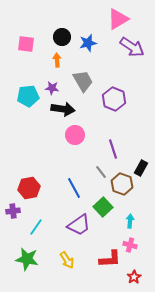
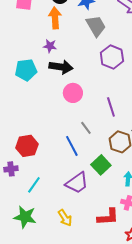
orange arrow: (57, 60) -> (55, 18), size x1.5
gray trapezoid: (83, 81) -> (96, 26), moved
cyan pentagon: (28, 96) -> (26, 70), moved
gray line: (101, 172) -> (86, 128), moved

